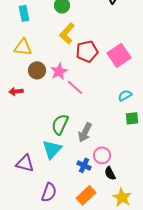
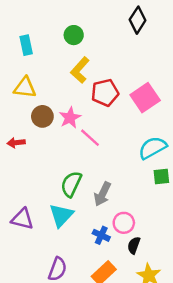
cyan semicircle: (125, 95) -> (153, 148), size x1.6
purple triangle: (25, 163) -> (22, 219), moved
black semicircle: (110, 173) -> (134, 245), turned 48

